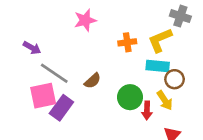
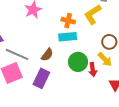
orange cross: (127, 42) -> (68, 21), turned 32
cyan rectangle: (158, 66) -> (68, 37), moved
purple rectangle: (61, 108) -> (41, 78), moved

